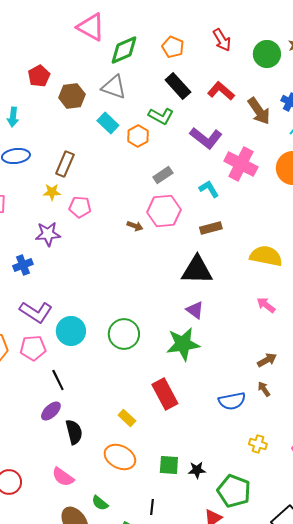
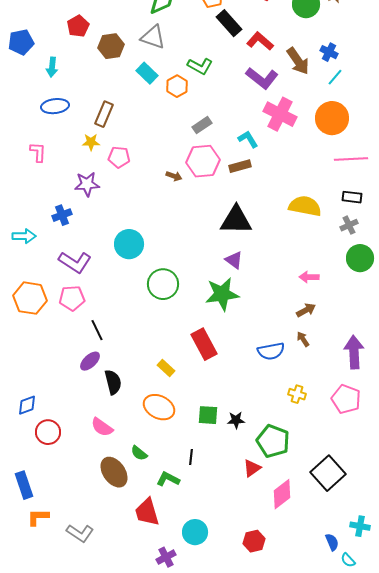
black rectangle: (178, 86) -> (229, 23), moved
purple L-shape: (206, 138) -> (262, 78), moved
brown rectangle: (211, 228) -> (240, 166), moved
pink arrow: (266, 305) -> (309, 277), moved, turned -36
cyan circle: (71, 331) -> (129, 244), moved

